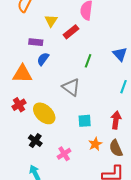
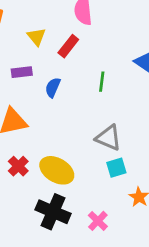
blue semicircle: (43, 59) -> (53, 87), moved
gray triangle: (71, 87) -> (108, 138), moved
black cross: (35, 141) -> (53, 212), size x1.6

